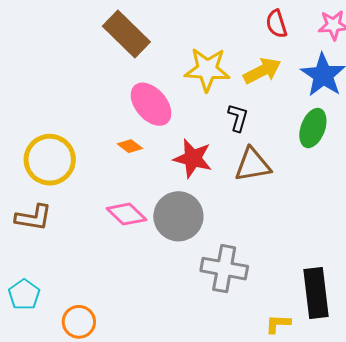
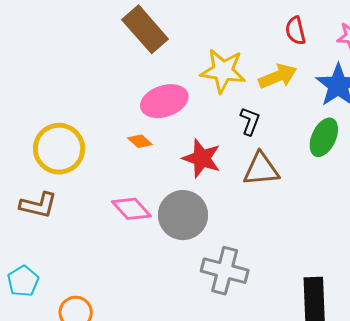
pink ellipse: (151, 104) -> (164, 101), turned -72

